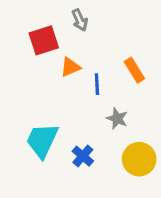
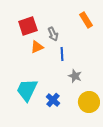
gray arrow: (80, 20) -> (53, 34), moved
orange triangle: (70, 67) -> (37, 47), moved
orange rectangle: (134, 70) -> (86, 20), moved

